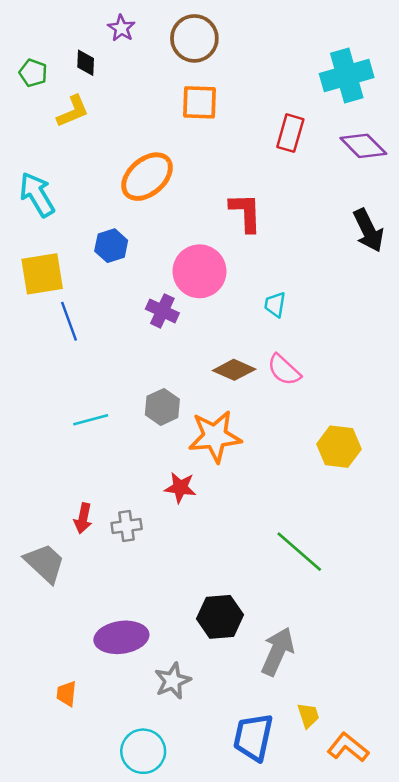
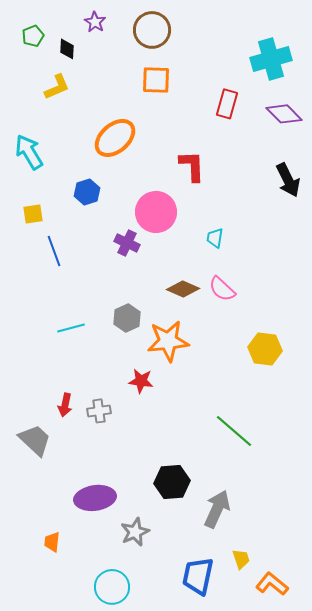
green pentagon: (33, 73) -> (33, 36), moved, turned 30
yellow square: (42, 274) -> (33, 214), size x0.6

